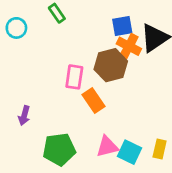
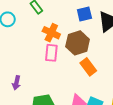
orange cross: (129, 46) -> (51, 33), moved
orange rectangle: (94, 101) -> (88, 67), moved

